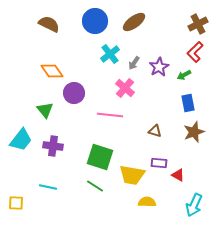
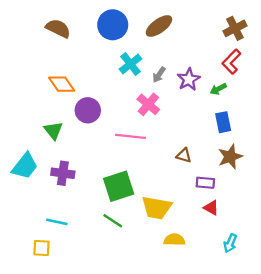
green square: (100, 157) -> (119, 186), turned -36
purple rectangle: (159, 163) -> (205, 183), moved
yellow square: (16, 203) -> (41, 248), moved
cyan arrow: (194, 205) -> (230, 243), size x0.7

